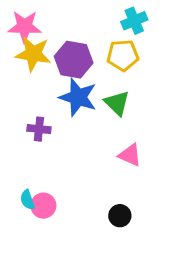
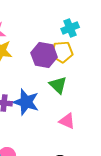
purple hexagon: (74, 60) -> (44, 55), moved
blue star: (78, 97) -> (26, 102), moved

